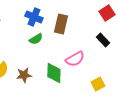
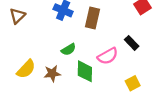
green semicircle: (36, 39) -> (69, 50), moved
black rectangle: (103, 40) -> (132, 43), moved

